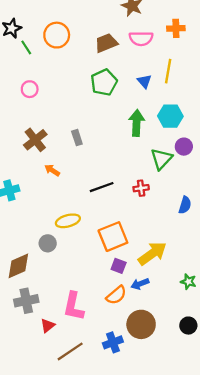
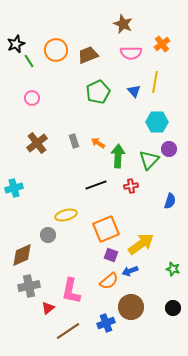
orange cross: (176, 28) -> (162, 44), turned -35
brown trapezoid: (106, 43) -> (88, 55), moved
green arrow: (137, 123) -> (118, 156), moved
orange arrow: (52, 170) -> (98, 143), moved

